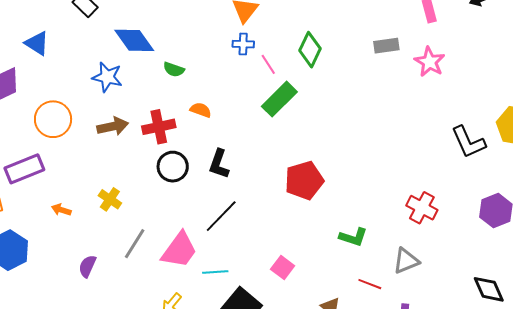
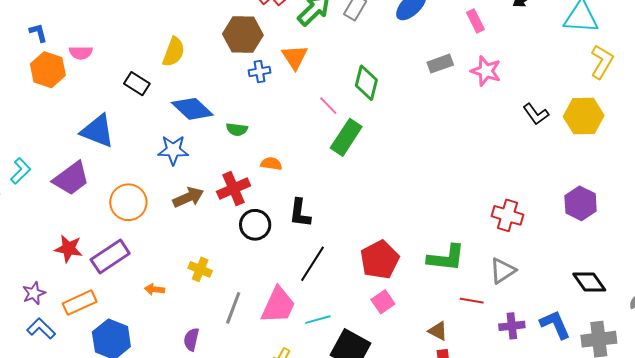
blue triangle: (37, 43) -> (98, 131), size x1.4
blue cross: (243, 44) -> (259, 71), moved
black L-shape: (468, 142) -> (536, 114), moved, size x0.7
red pentagon: (304, 180) -> (380, 260), moved
green L-shape: (353, 237) -> (446, 258), size x1.4
pink square: (283, 267) -> (383, 302), turned 30

